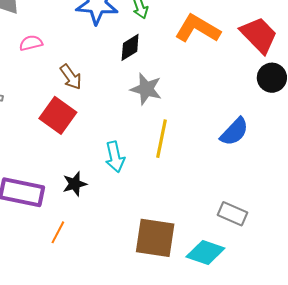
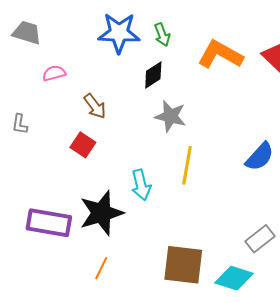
red square: (58, 115) -> (83, 145), size x0.7
black star: (75, 184) -> (101, 213), size x1.8
gray rectangle: (232, 214) -> (260, 239), turned -60
orange line: (58, 232) -> (101, 268), moved

